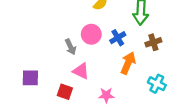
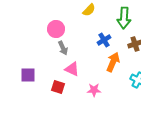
pink circle: (91, 34) -> (56, 29), moved

